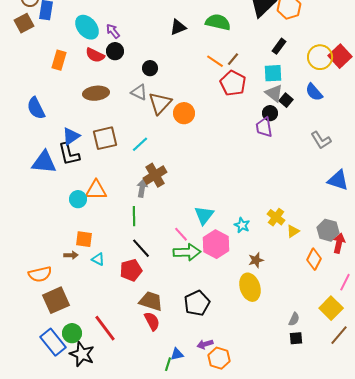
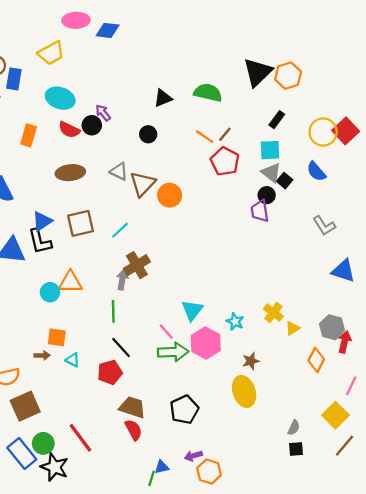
cyan ellipse: (87, 27) -> (60, 98), turned -30
purple arrow: (113, 31) -> (103, 113), moved
black circle: (150, 68) -> (148, 134), moved

